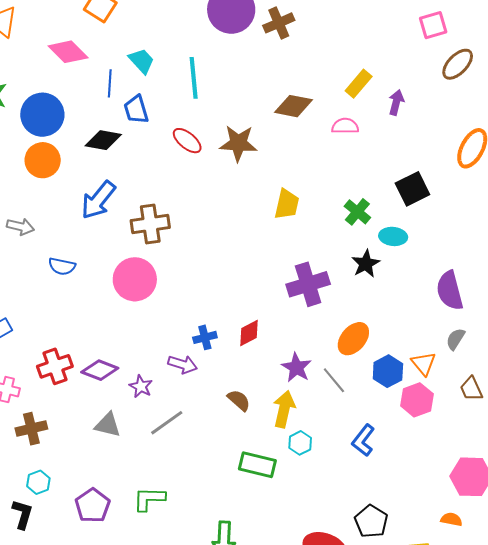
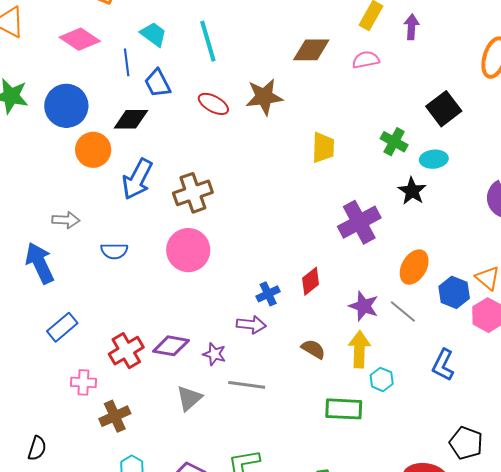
orange circle: (43, 160) -> (93, 150), moved
gray line: (167, 423) -> (247, 385), turned 54
gray triangle: (108, 425) -> (189, 398), turned -44

